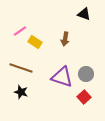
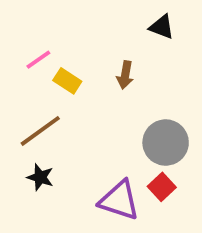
brown line: (21, 68) -> (40, 131), turned -55
gray circle: (86, 74) -> (166, 143), size x1.5
purple triangle: (62, 77) -> (119, 200), moved

